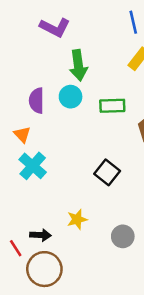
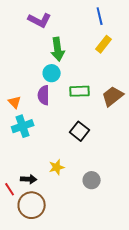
purple semicircle: (37, 101) -> (44, 95), moved
green rectangle: (112, 106) -> (80, 91), moved
cyan cross: (33, 166) -> (23, 126), turned 30

